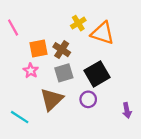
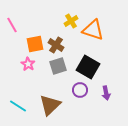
black square: (97, 74) -> (88, 67), turned -30
brown triangle: (52, 99) -> (50, 105), moved
purple arrow: (127, 110) -> (106, 93), moved

